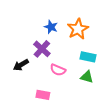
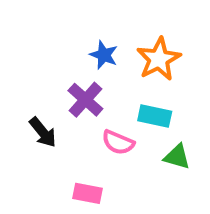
cyan rectangle: (88, 57) -> (155, 116), moved
black arrow: (21, 65) -> (43, 132), turned -98

